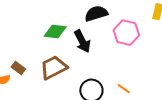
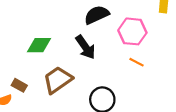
green diamond: (55, 32) -> (39, 45), moved
orange line: (124, 89) -> (137, 62), moved

